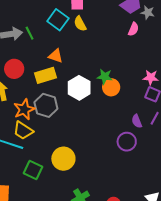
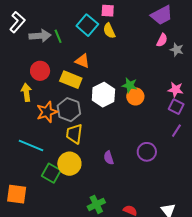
gray star: (148, 12) -> (177, 50), moved
yellow rectangle: (46, 75) -> (71, 80), turned 35
purple semicircle: (137, 121) -> (109, 158), moved
yellow trapezoid: (23, 130) -> (74, 134), moved, turned 60
yellow circle: (63, 159) -> (69, 164), moved

